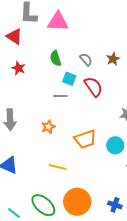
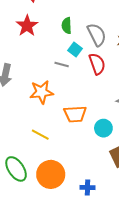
gray semicircle: (86, 59) -> (97, 35), size x1.6
red star: (18, 68) -> (27, 26), size x1.5
orange star: (48, 127) -> (41, 92), size x1.6
blue cross: (115, 205) -> (88, 187), turned -32

